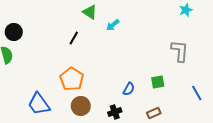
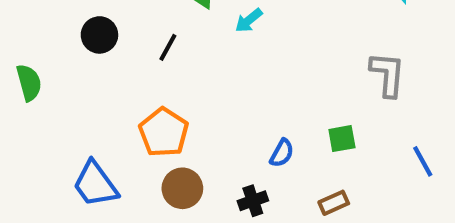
black circle: (14, 32) -> (99, 35), moved

